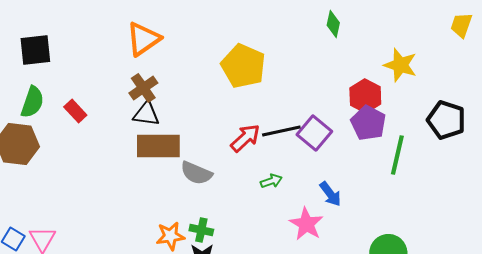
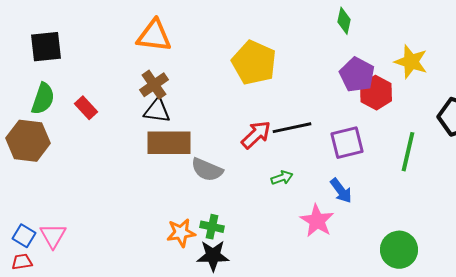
orange triangle: (143, 39) -> (154, 36), turned 42
purple pentagon: (368, 123) -> (357, 75), moved
purple square: (314, 133) -> (347, 143), moved, turned 36

